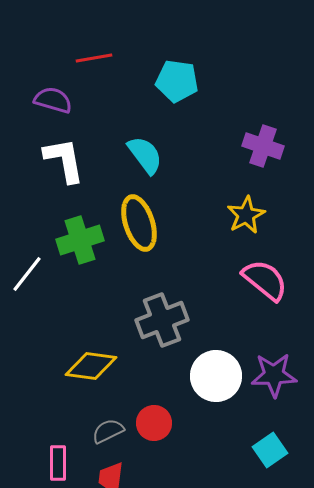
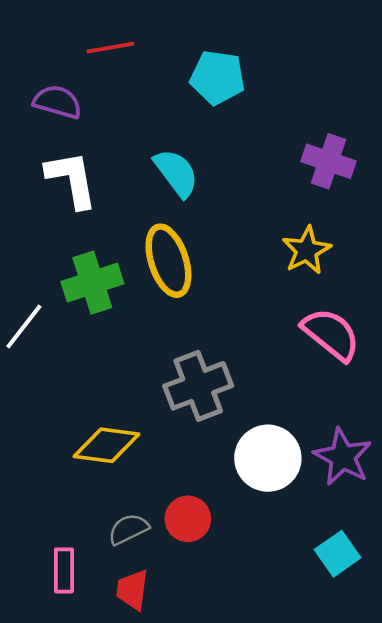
purple star: (274, 375) -> (343, 457), turned 30

